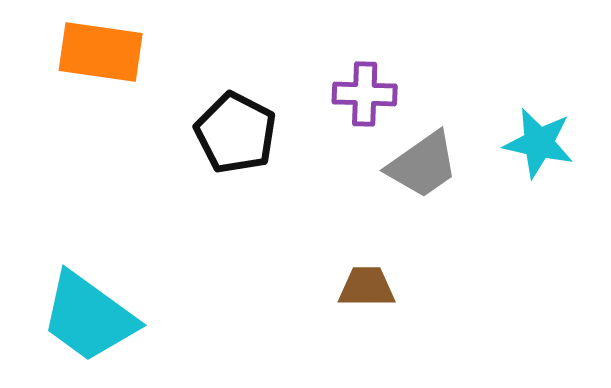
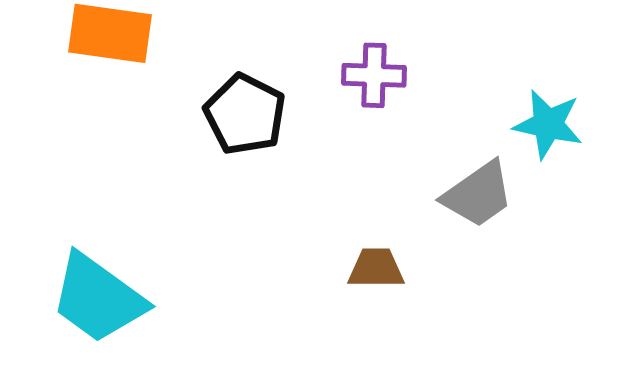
gray trapezoid: (423, 165) -> (478, 194), moved

